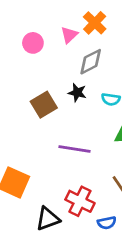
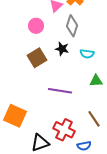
pink circle: (33, 43) -> (36, 26), moved
gray diamond: (91, 62) -> (72, 26), turned -45

